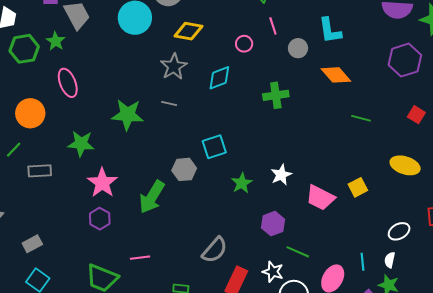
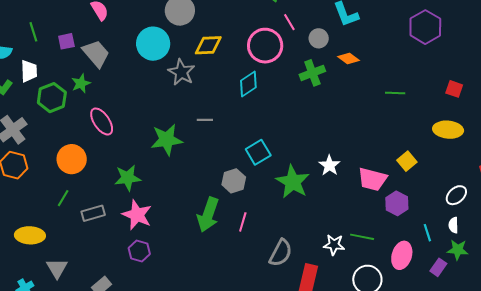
green star: (56, 41) -> (81, 83), turned 30
pink circle: (244, 44) -> (265, 46), size x2.0
gray star: (174, 67) -> (181, 72), moved
orange diamond: (336, 75) -> (349, 59), moved, size x0.7
green cross: (276, 95) -> (312, 73), moved
red square: (416, 115) -> (454, 89), moved
pink star: (102, 183) -> (137, 215), moved
green star: (242, 183) -> (293, 182), size x1.6
purple hexagon: (100, 219) -> (139, 251), moved
purple hexagon: (273, 224) -> (397, 203), moved
pink line: (140, 258) -> (243, 222), moved, turned -54
white star: (273, 272) -> (334, 245), moved

